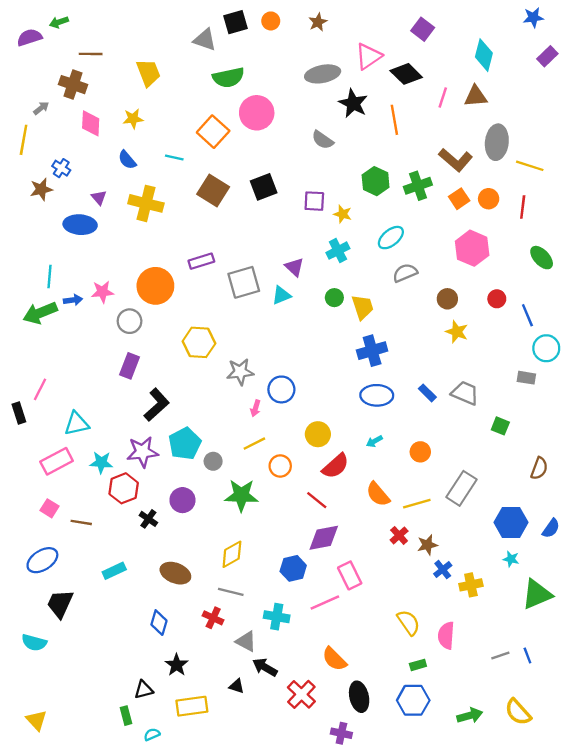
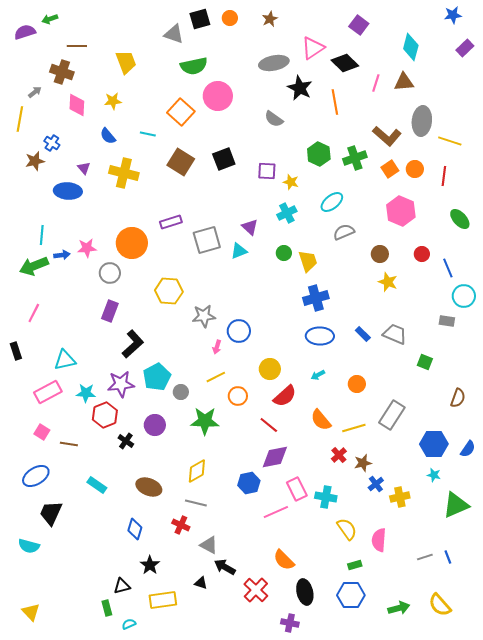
pink line: (40, 389) -> (34, 313), moved
cyan rectangle: (114, 571) -> (97, 485), turned 60
cyan cross: (277, 617) -> (326, 497), moved

